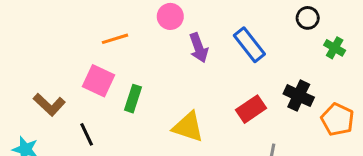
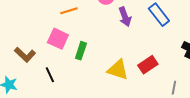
red rectangle: (251, 109) -> (148, 65), moved

